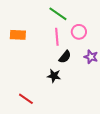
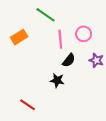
green line: (58, 14) -> (45, 15), moved
orange rectangle: (18, 35) -> (19, 37), turned -35

